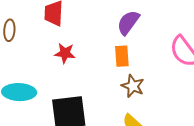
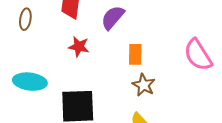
purple semicircle: (128, 23) -> (113, 17), moved

